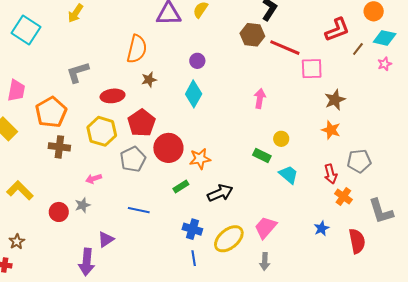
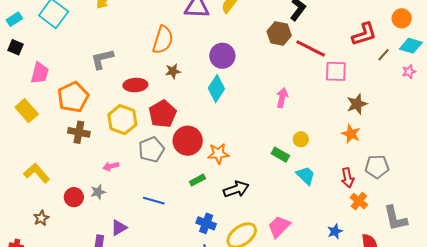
purple circle: (197, 61) -> (222, 56), size x1.6
brown star: (17, 242) -> (41, 218), moved

